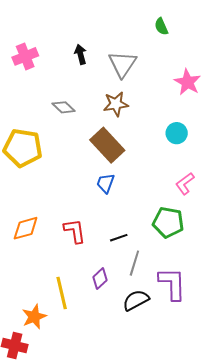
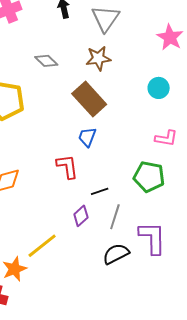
pink L-shape: (185, 184) -> (166, 138), turned -135
red L-shape: (75, 231) -> (67, 166), moved
purple diamond: (100, 279) -> (81, 216), moved
yellow line: (62, 293) -> (42, 246), turned 64

